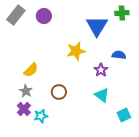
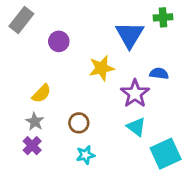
purple circle: (44, 16) -> (59, 41), moved
purple star: (101, 70) -> (135, 94), size x1.5
cyan square: (124, 115) -> (166, 154), size x1.6
cyan star: (41, 116) -> (86, 155), moved

